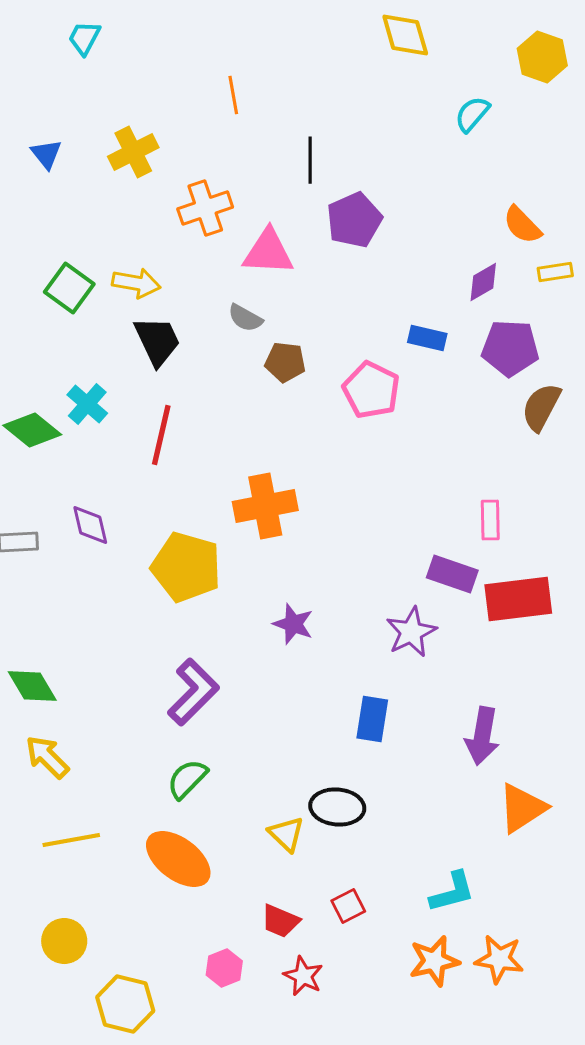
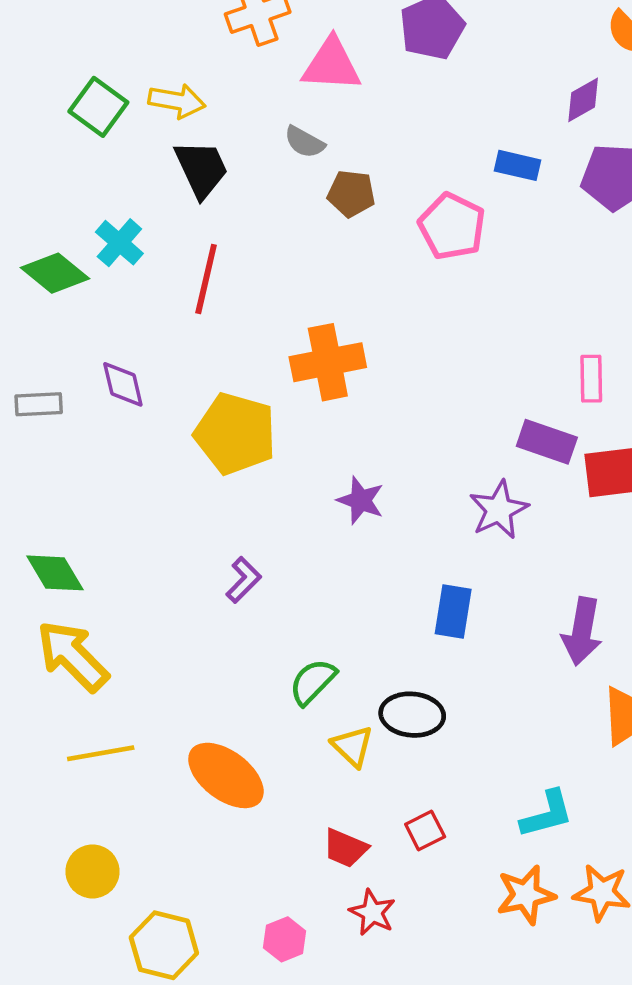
purple L-shape: (193, 692) -> (244, 580), size x0.6
yellow arrow: (47, 757) -> (73, 656), size x1.4
green semicircle: (187, 779) -> (313, 682), moved
pink hexagon: (224, 968) -> (285, 939), moved

